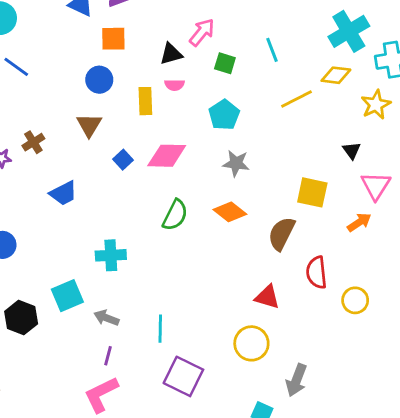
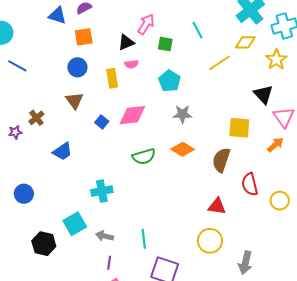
black triangle: (352, 150) -> (263, 94), size x1.5
green semicircle: (175, 215) -> (144, 157), turned 55

